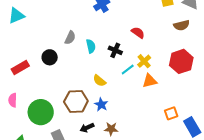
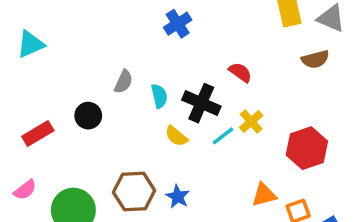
black cross: (115, 50) -> (201, 103), size x1.5
red hexagon: (181, 61) -> (307, 148), moved
yellow semicircle: (99, 81) -> (176, 136), moved
orange triangle: (150, 81) -> (264, 195), moved
pink semicircle: (13, 100) -> (25, 190), turned -128

